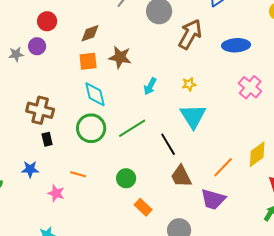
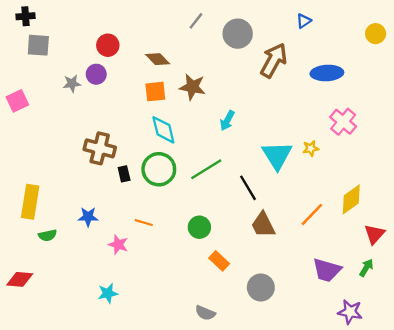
brown diamond: (90, 33) -> (158, 59), turned 65
yellow star: (189, 84) -> (311, 148), moved
black rectangle: (47, 139) -> (124, 174), moved
purple trapezoid: (213, 199) -> (327, 270), moved

